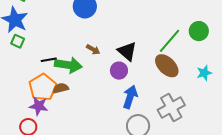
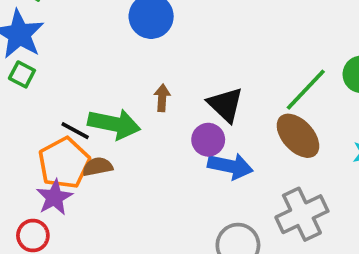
brown arrow: (93, 50) -> (162, 98), turned -120
black line: (49, 60) -> (75, 131), moved, turned 35
blue arrow: (130, 97) -> (230, 166), moved, turned 80
purple star: (39, 106) -> (54, 197), turned 30

